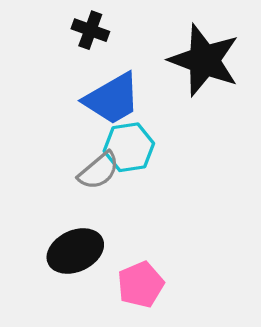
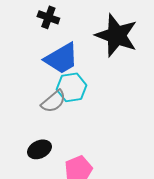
black ellipse: (75, 251) -> (39, 149), size x0.7

